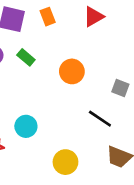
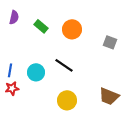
green rectangle: (26, 57) -> (41, 26), moved
black line: (100, 119) -> (64, 65), moved

